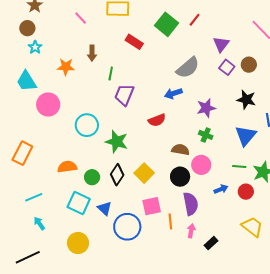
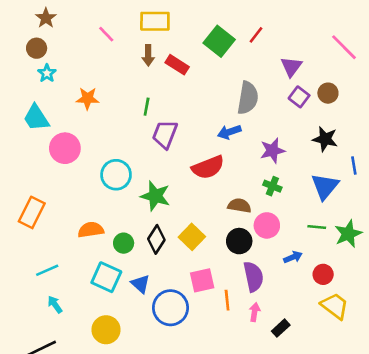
brown arrow: (92, 53) -> (148, 55), moved
gray semicircle: (188, 68) -> (248, 98), turned -40
red semicircle: (157, 120) -> (208, 167), size x1.4
red circle: (246, 192) -> (323, 274), moved

